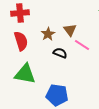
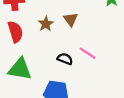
pink line: (82, 45) -> (88, 53), moved
black semicircle: (60, 53) -> (65, 59), moved

